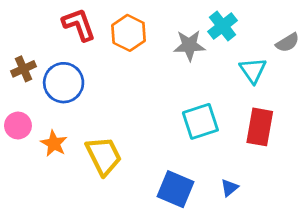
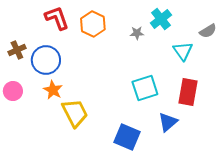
gray star: (189, 45) -> (137, 33), size x0.6
orange star: (54, 143) -> (53, 90), moved
blue triangle: (229, 188) -> (168, 122), moved, size x1.5

